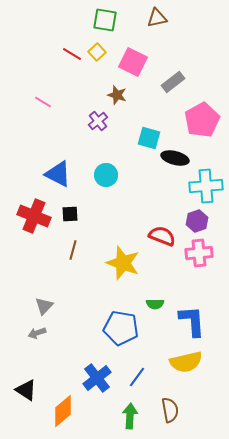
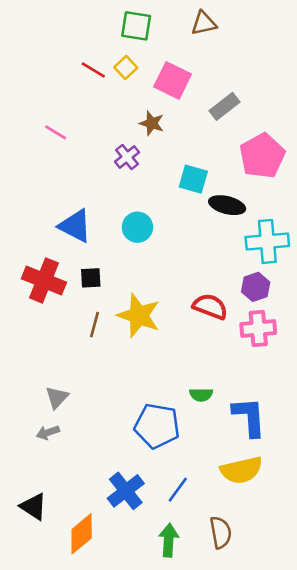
yellow star: (123, 263) -> (139, 316), moved

